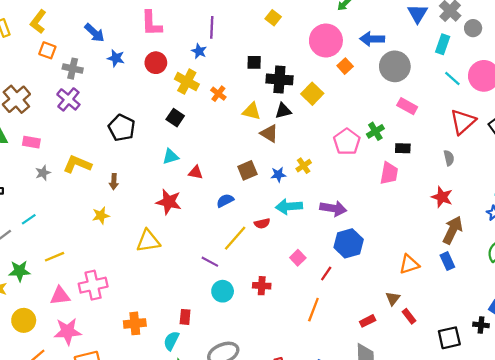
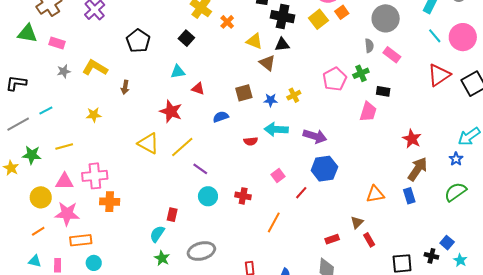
yellow square: (312, 94) -> (318, 19), moved
gray semicircle: (449, 158) -> (369, 46), moved
yellow star: (101, 215) -> (94, 115), moved
yellow line: (235, 238) -> (182, 147), moved
yellow triangle: (148, 241) -> (148, 143), turned 30
orange line: (313, 310) -> (274, 222), moved
yellow circle: (24, 320) -> (41, 197), moved
orange cross: (135, 323) -> (110, 202), moved

